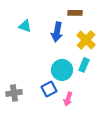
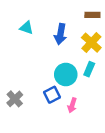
brown rectangle: (75, 13) -> (92, 15), moved
gray cross: (14, 93) -> (15, 99), turned -35

